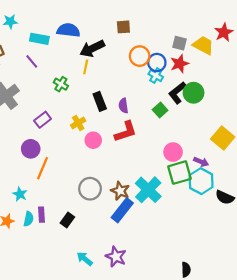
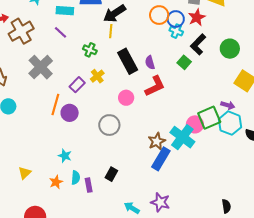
green circle: (194, 93) -> (230, 49), moved
black rectangle: (100, 101) -> (128, 61), size x1.4
yellow cross: (78, 123) -> (97, 76), moved
pink circle: (173, 152) -> (195, 124), moved
orange line: (43, 168) -> (55, 105), moved
gray circle: (90, 189) -> (109, 125), moved
brown star: (120, 191) -> (157, 141), turned 30
purple rectangle: (41, 215) -> (89, 185), moved

